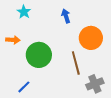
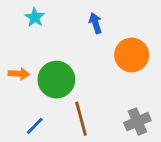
orange arrow: (13, 40) -> (19, 74), moved
brown line: (76, 63) -> (81, 119), moved

